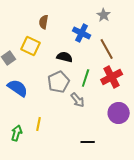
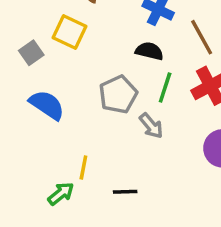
black semicircle: (65, 57) -> (149, 51), moved
green arrow: (17, 133) -> (61, 194), moved, turned 35
black line: (88, 142) -> (125, 192), moved

